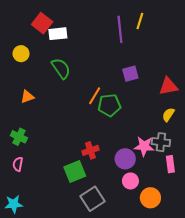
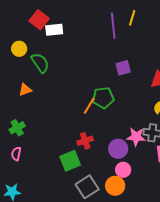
green semicircle: (61, 68) -> (40, 63), moved
orange line: (95, 96) -> (89, 106), moved
green cross: (19, 137) -> (17, 128), turned 35
orange circle: (150, 198) -> (115, 186), moved

